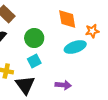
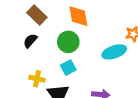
orange diamond: (67, 19) -> (78, 16), moved

